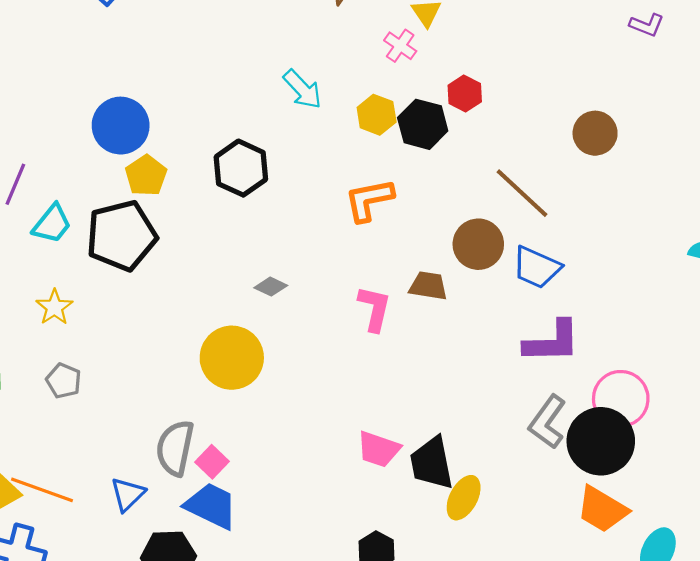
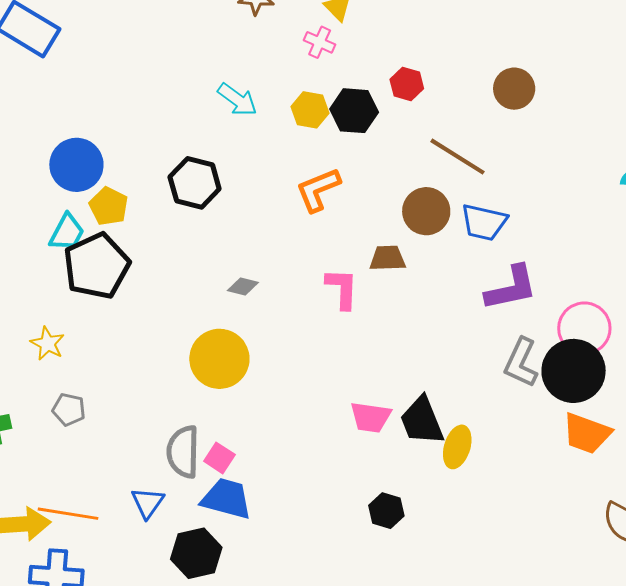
red hexagon: (465, 94) -> (407, 84), moved
cyan trapezoid: (52, 224) -> (67, 232), moved

